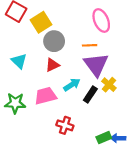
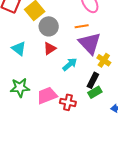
black rectangle: (90, 95) -> (93, 80), moved
pink trapezoid: (45, 96) -> (47, 95), moved
green rectangle: (104, 138) -> (95, 92), moved

